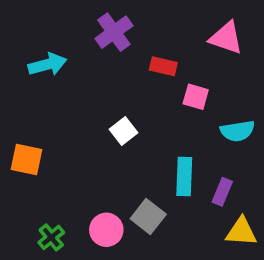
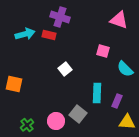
purple cross: (114, 32) -> (60, 17), turned -36
red rectangle: (163, 66) -> (49, 35), moved
cyan semicircle: (237, 131) -> (125, 69), turned 54

